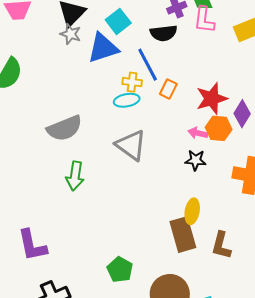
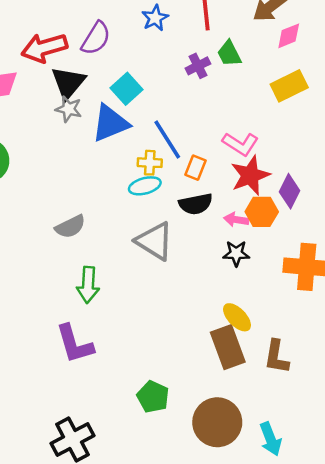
pink L-shape: (204, 20) -> (240, 144), moved, turned -60
black semicircle: (164, 33) -> (196, 204), moved
gray semicircle: (64, 128) -> (70, 227), size x0.7
yellow ellipse: (192, 211) -> (237, 317), turned -50
purple L-shape: (32, 245) -> (74, 344), moved

